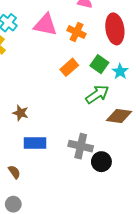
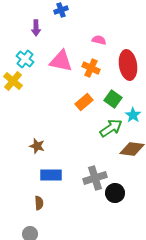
cyan star: (120, 71) -> (133, 115), moved
gray cross: (81, 146) -> (95, 178), turned -30
brown semicircle: (14, 172) -> (39, 203), moved, turned 32

